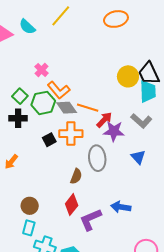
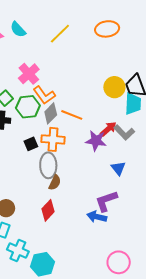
yellow line: (61, 16) -> (60, 34), moved
pink cross: (42, 70) -> (29, 74), size x1.5
gray diamond: (67, 108) -> (51, 113), turned 75
red arrow: (104, 120) -> (108, 129), moved
gray ellipse: (97, 158) -> (48, 165), moved
purple L-shape: (90, 220) -> (106, 201), moved

